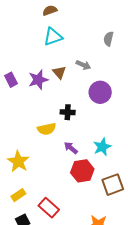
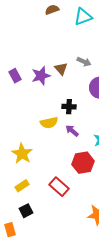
cyan triangle: (53, 37) -> (83, 17), moved
purple arrow: (71, 148) -> (72, 131), moved
red rectangle: (49, 208) -> (59, 187), moved

